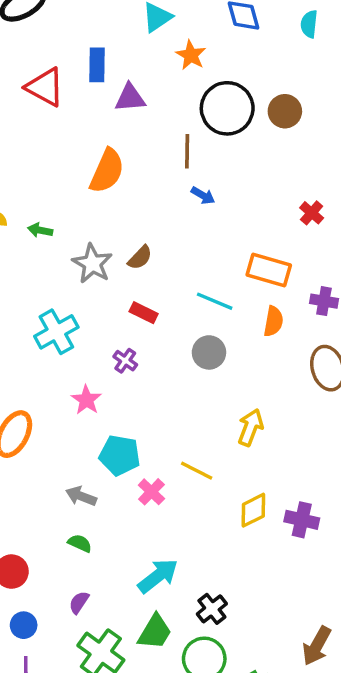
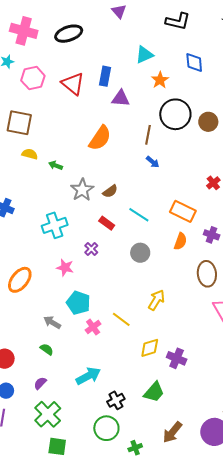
cyan line: (215, 301) -> (139, 215), moved
pink star: (86, 400) -> (65, 268), turned -30
green trapezoid: (155, 632) -> (154, 392), moved

